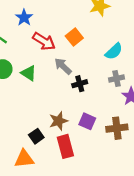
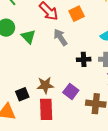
black cross: (80, 84) -> (84, 59), moved

